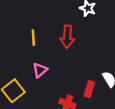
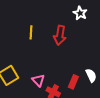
pink triangle: (40, 70) -> (38, 80), moved, turned -40

